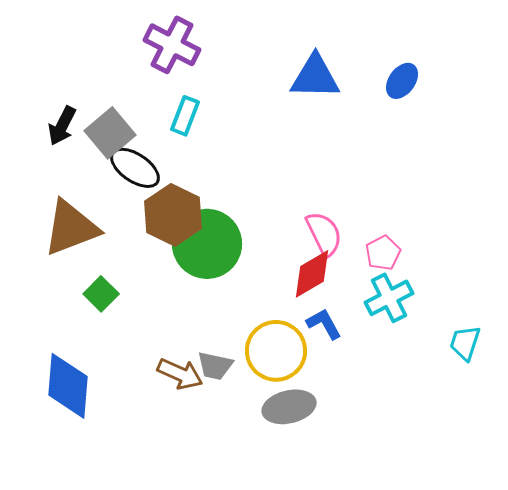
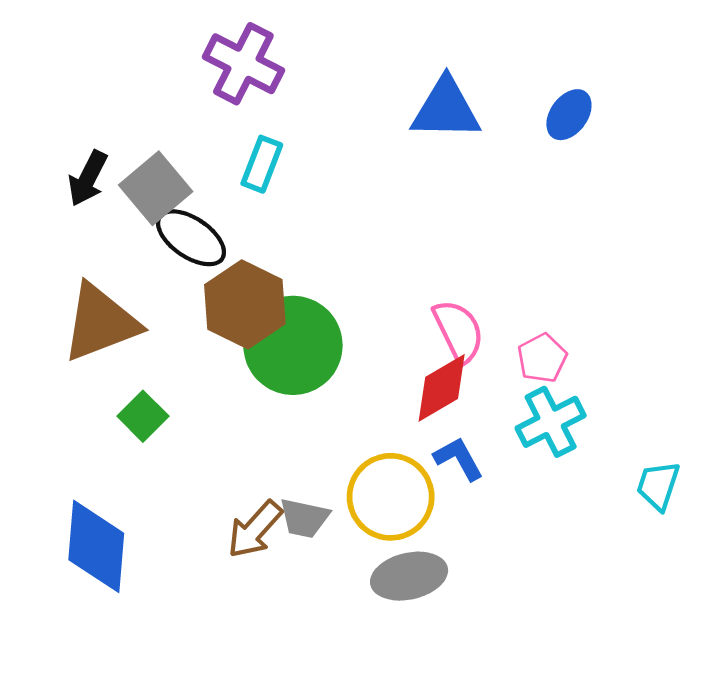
brown arrow: (180, 374) -> (255, 529), turned 108

